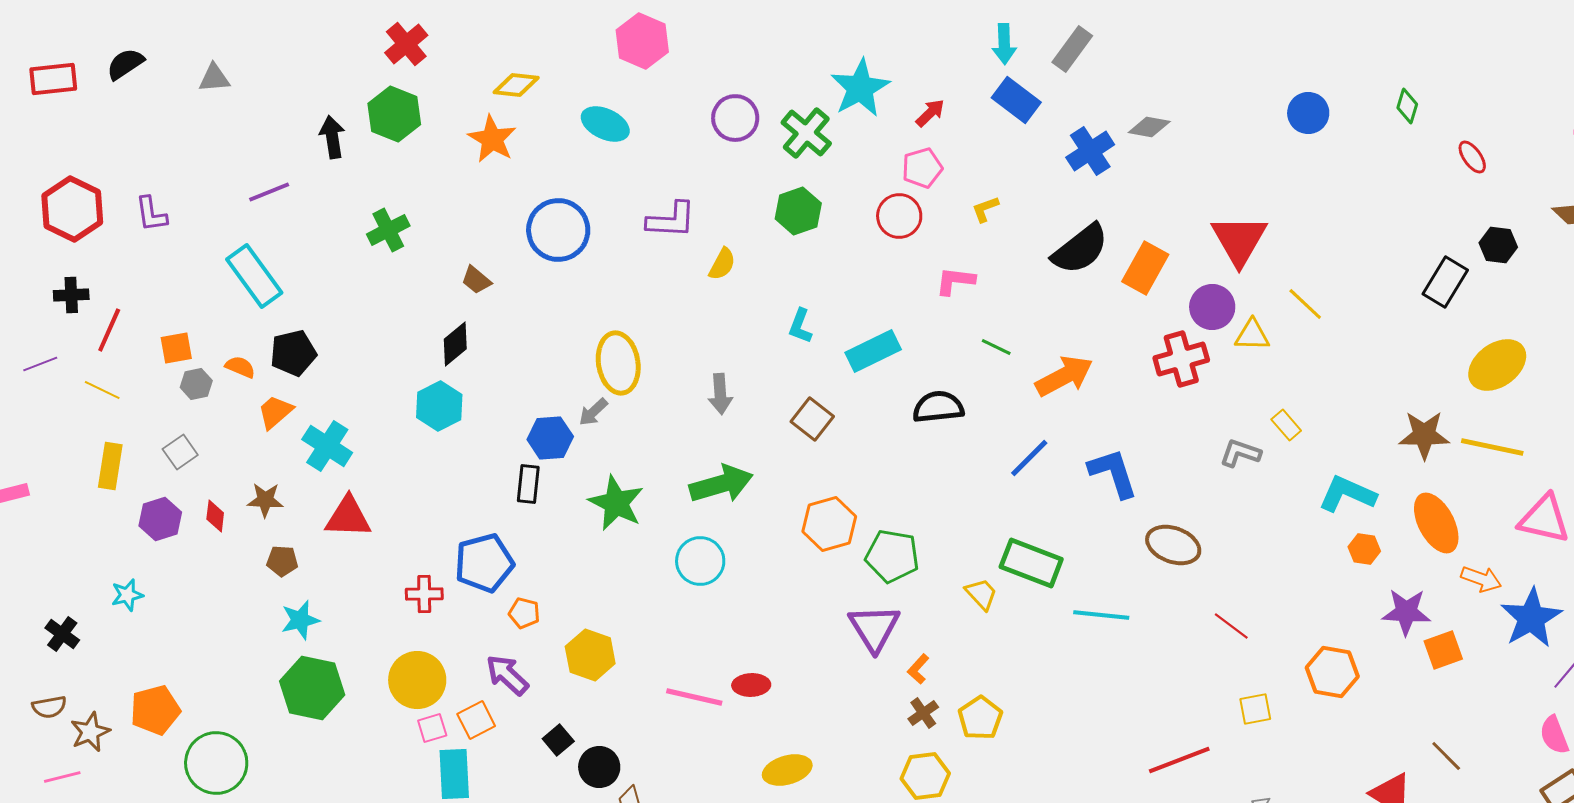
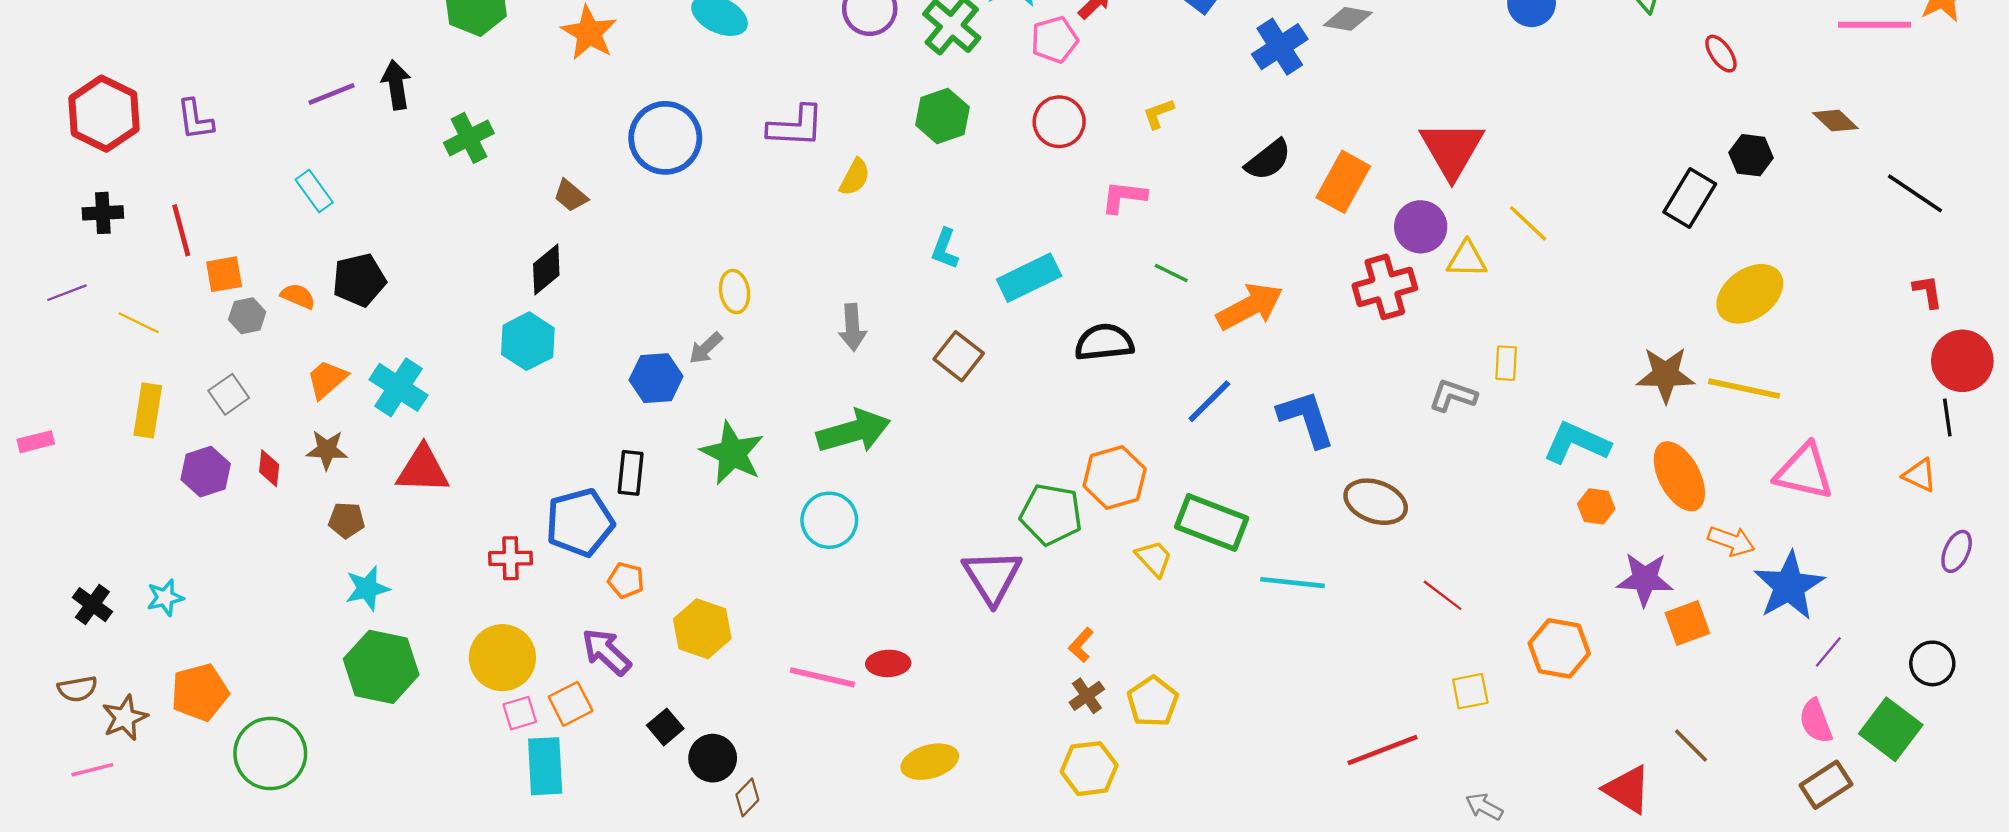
black arrow: (332, 137) -> (396, 85), moved
pink pentagon: (922, 168) -> (1055, 40), moved
black semicircle: (1080, 249) -> (1268, 160), size x0.7
cyan rectangle: (254, 276) -> (314, 191), size x0.6
red line: (109, 330) -> (181, 230), moved, turned -39
yellow ellipse: (618, 363) -> (735, 292), size x0.6
orange trapezoid: (275, 412) -> (327, 379), moved
yellow rectangle: (1286, 425) -> (1506, 363), turned 44
black rectangle: (528, 484) -> (631, 473), moved
orange hexagon: (829, 524) -> (1115, 477), moved
cyan star: (127, 595) -> (165, 598), moved
purple triangle: (874, 628) -> (992, 577), moved

